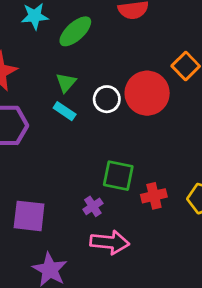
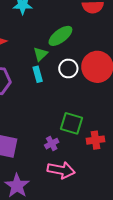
green ellipse: (75, 31) -> (60, 36), moved
cyan rectangle: (65, 111) -> (38, 74), turned 35

